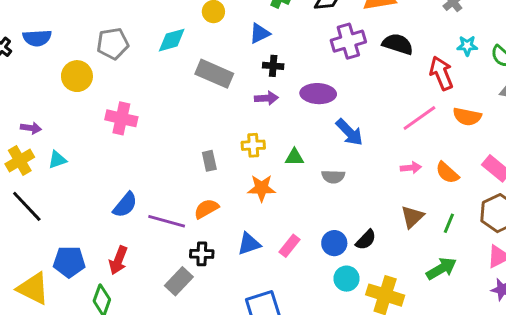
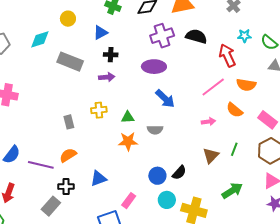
purple ellipse: (318, 94) -> (154, 67), moved
orange semicircle: (447, 173) -> (235, 110), moved
orange star: (262, 188) -> (128, 141), moved
green line: (449, 223) -> (234, 149), moved
pink rectangle: (290, 246) -> (129, 201), moved

